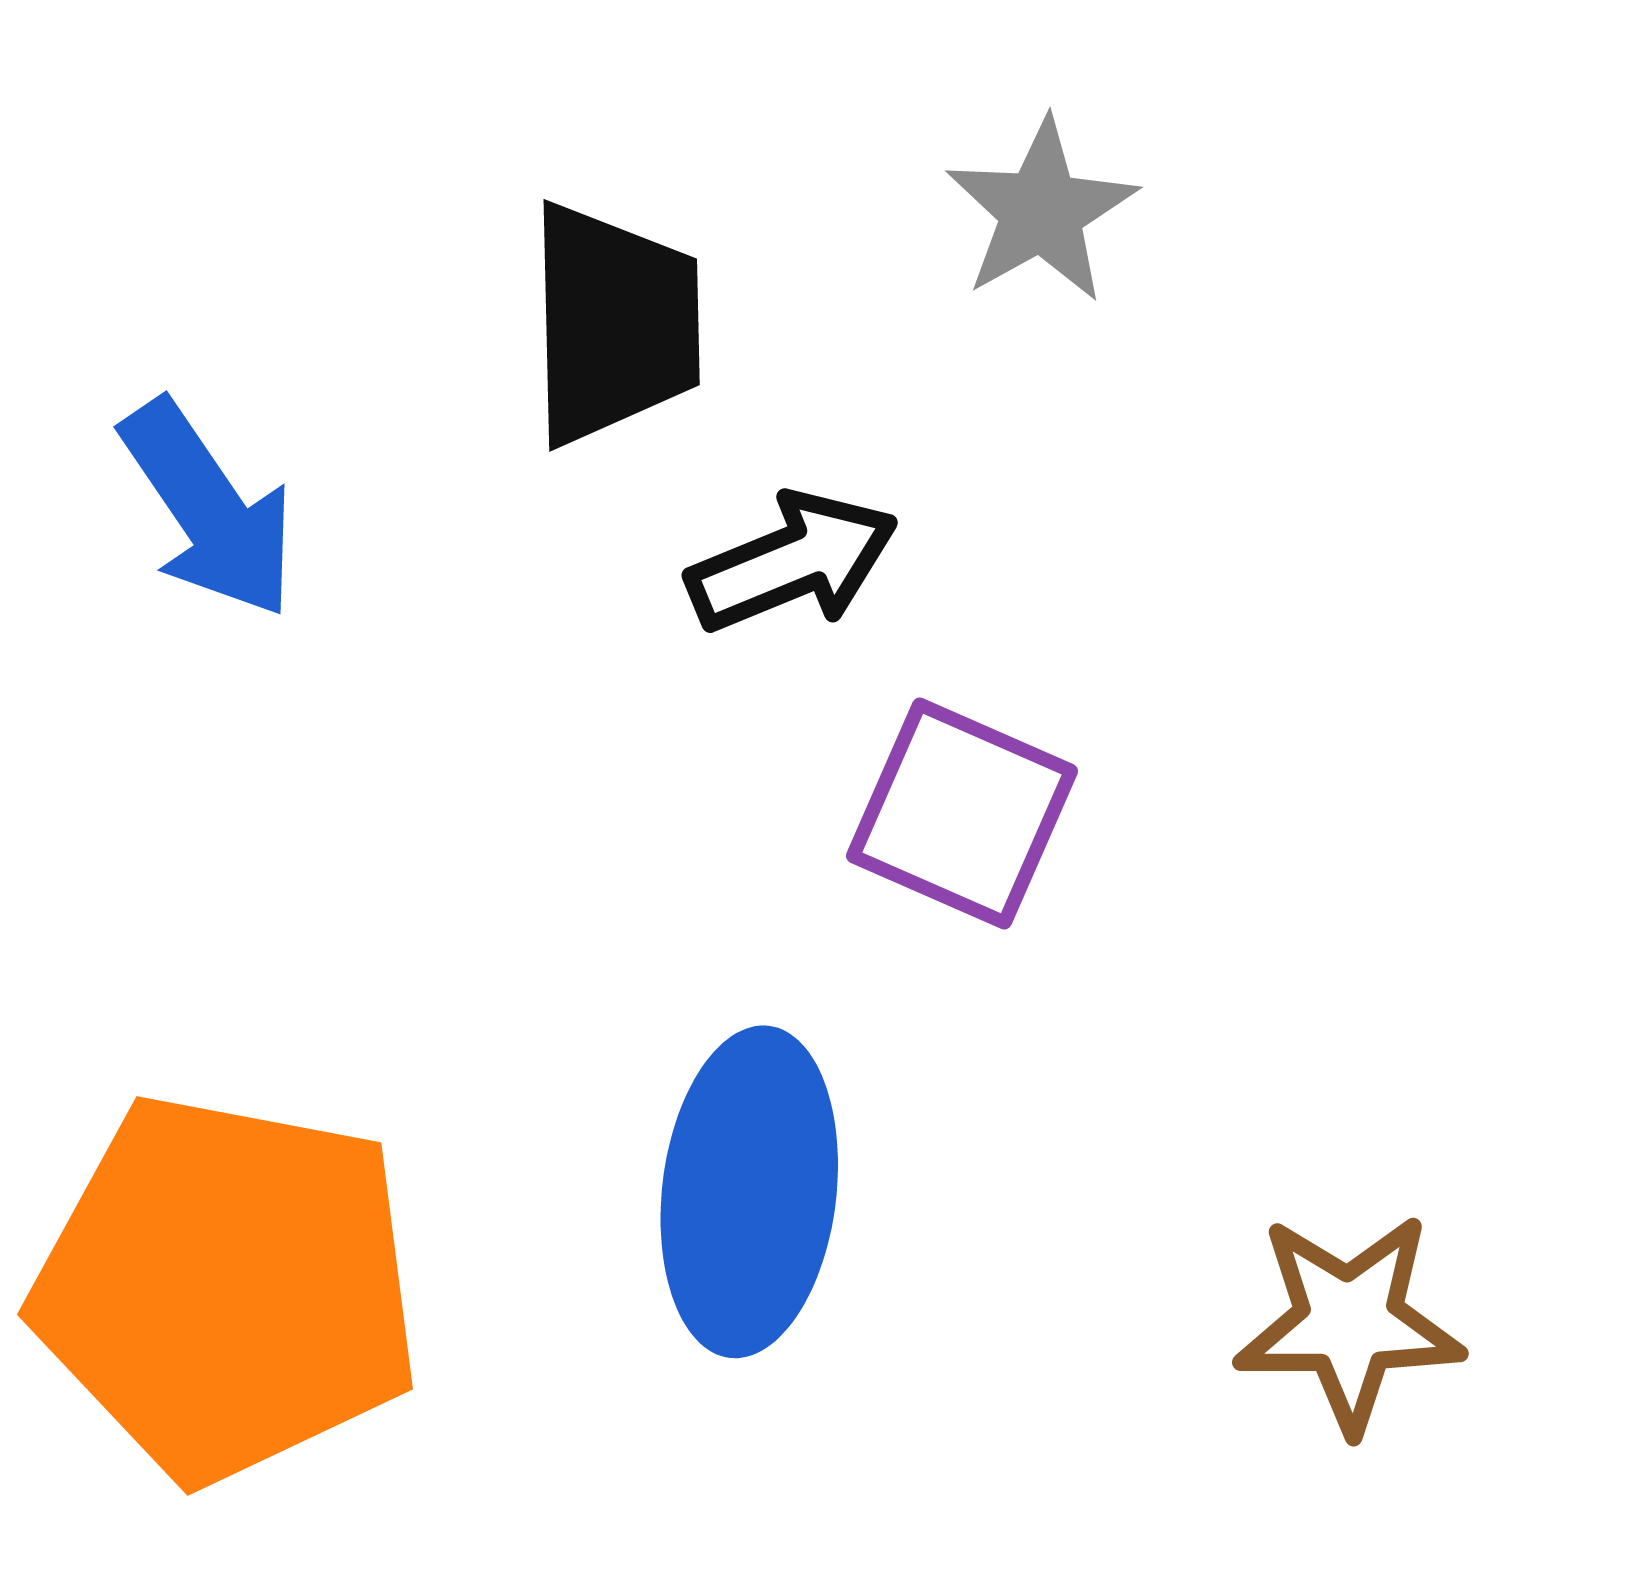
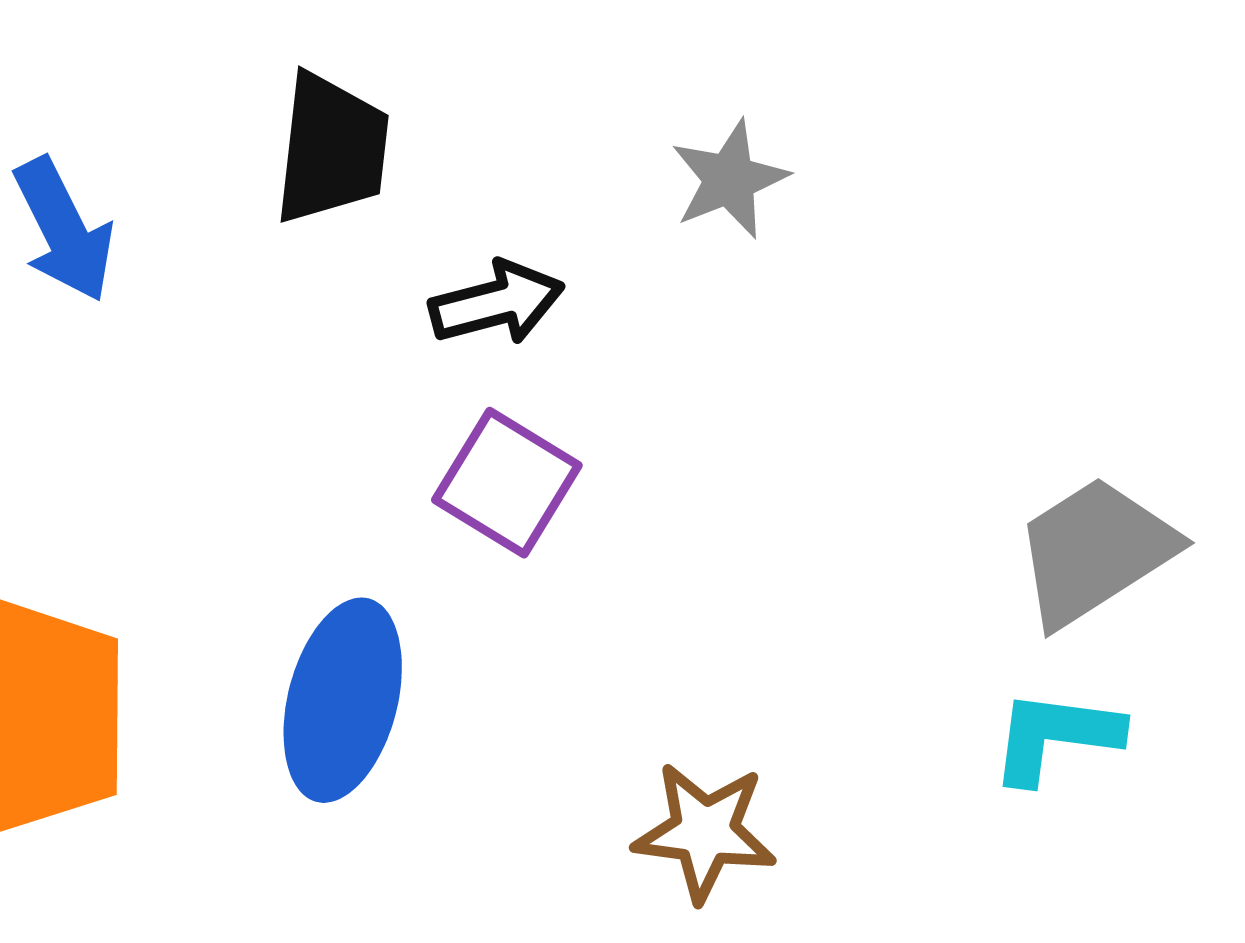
gray star: (1041, 211) -> (729, 179), moved
black arrow: (792, 562) -> (497, 303), moved

